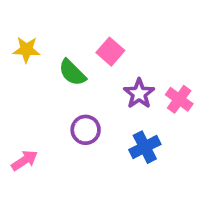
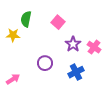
yellow star: (26, 50) -> (13, 35), moved
green semicircle: (72, 73) -> (26, 19), moved, turned 56

